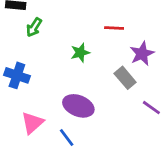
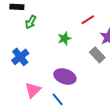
red line: (114, 28) -> (88, 20), turned -32
blue cross: (17, 75) -> (20, 57), turned 36

